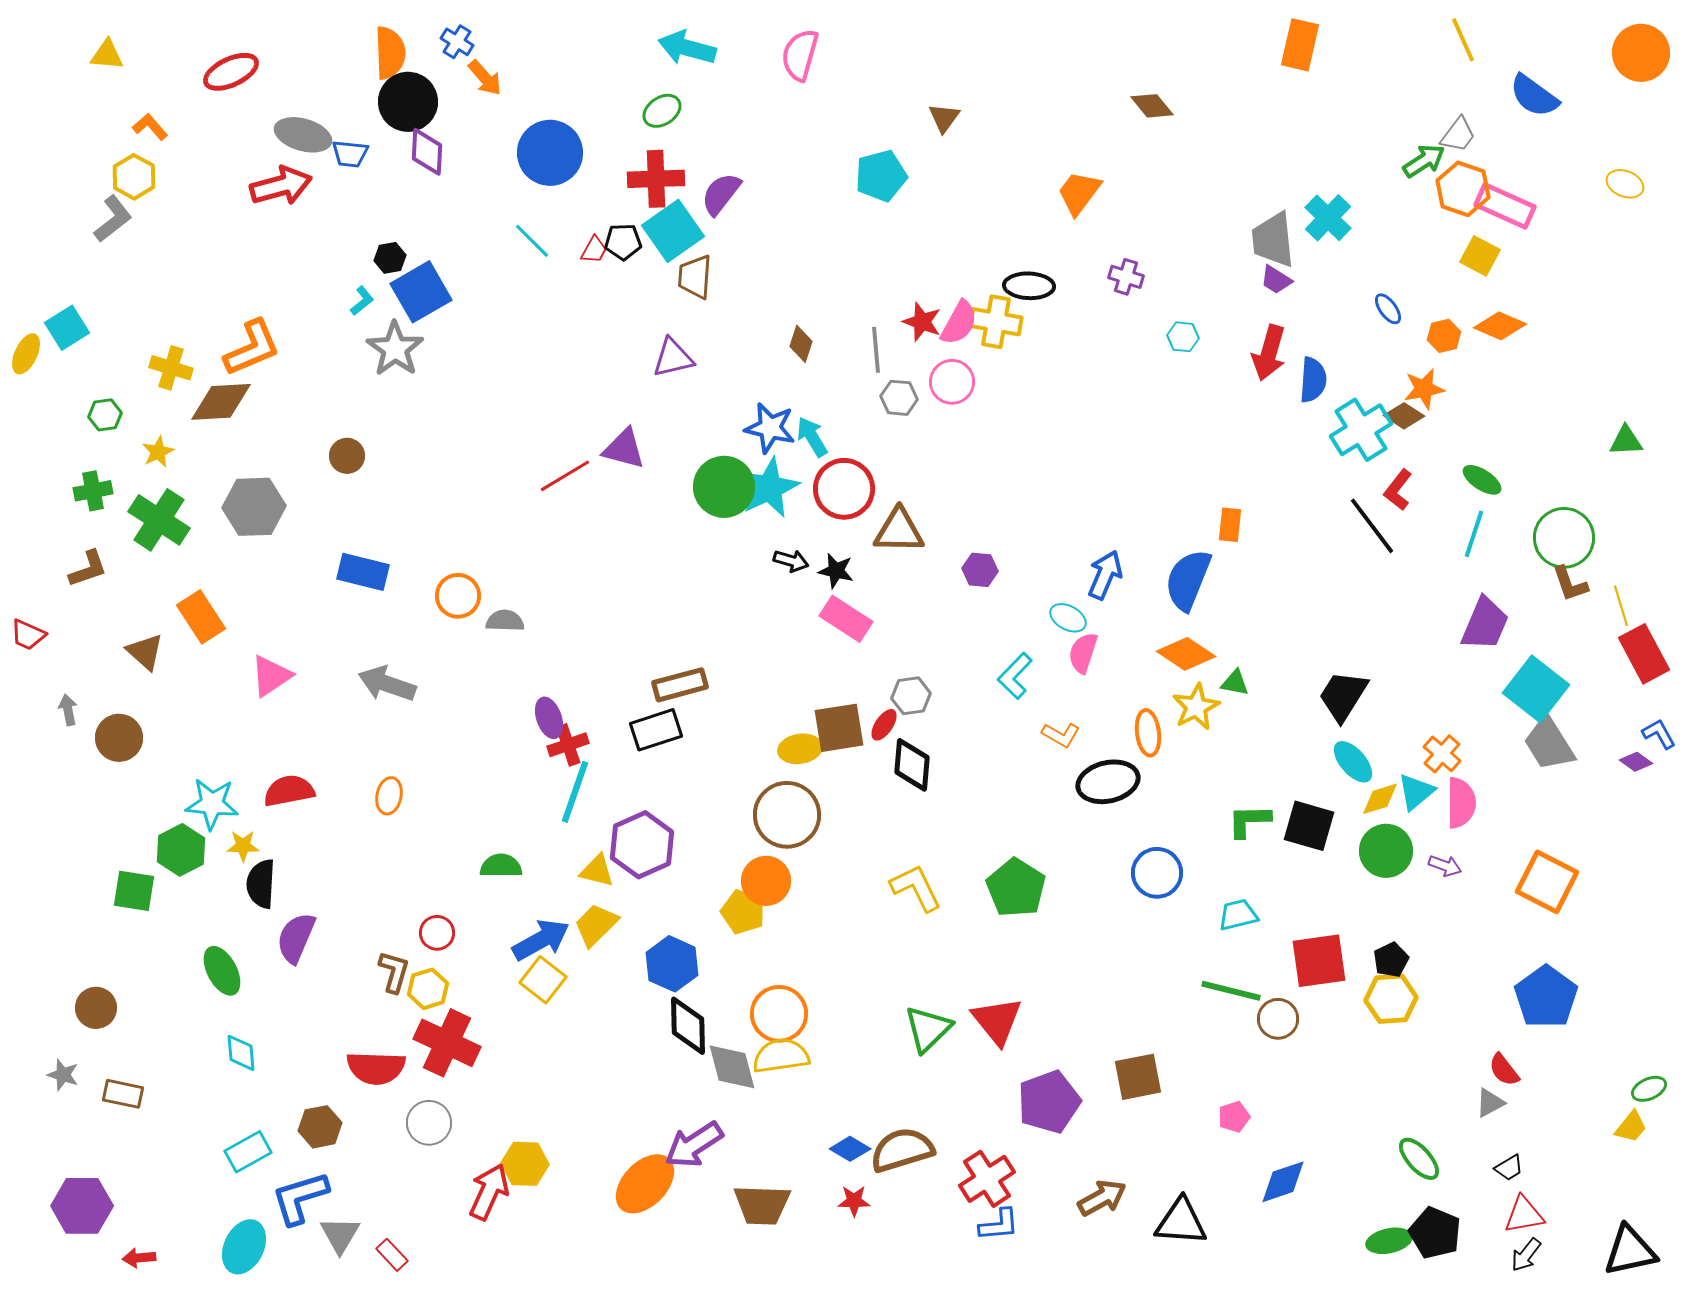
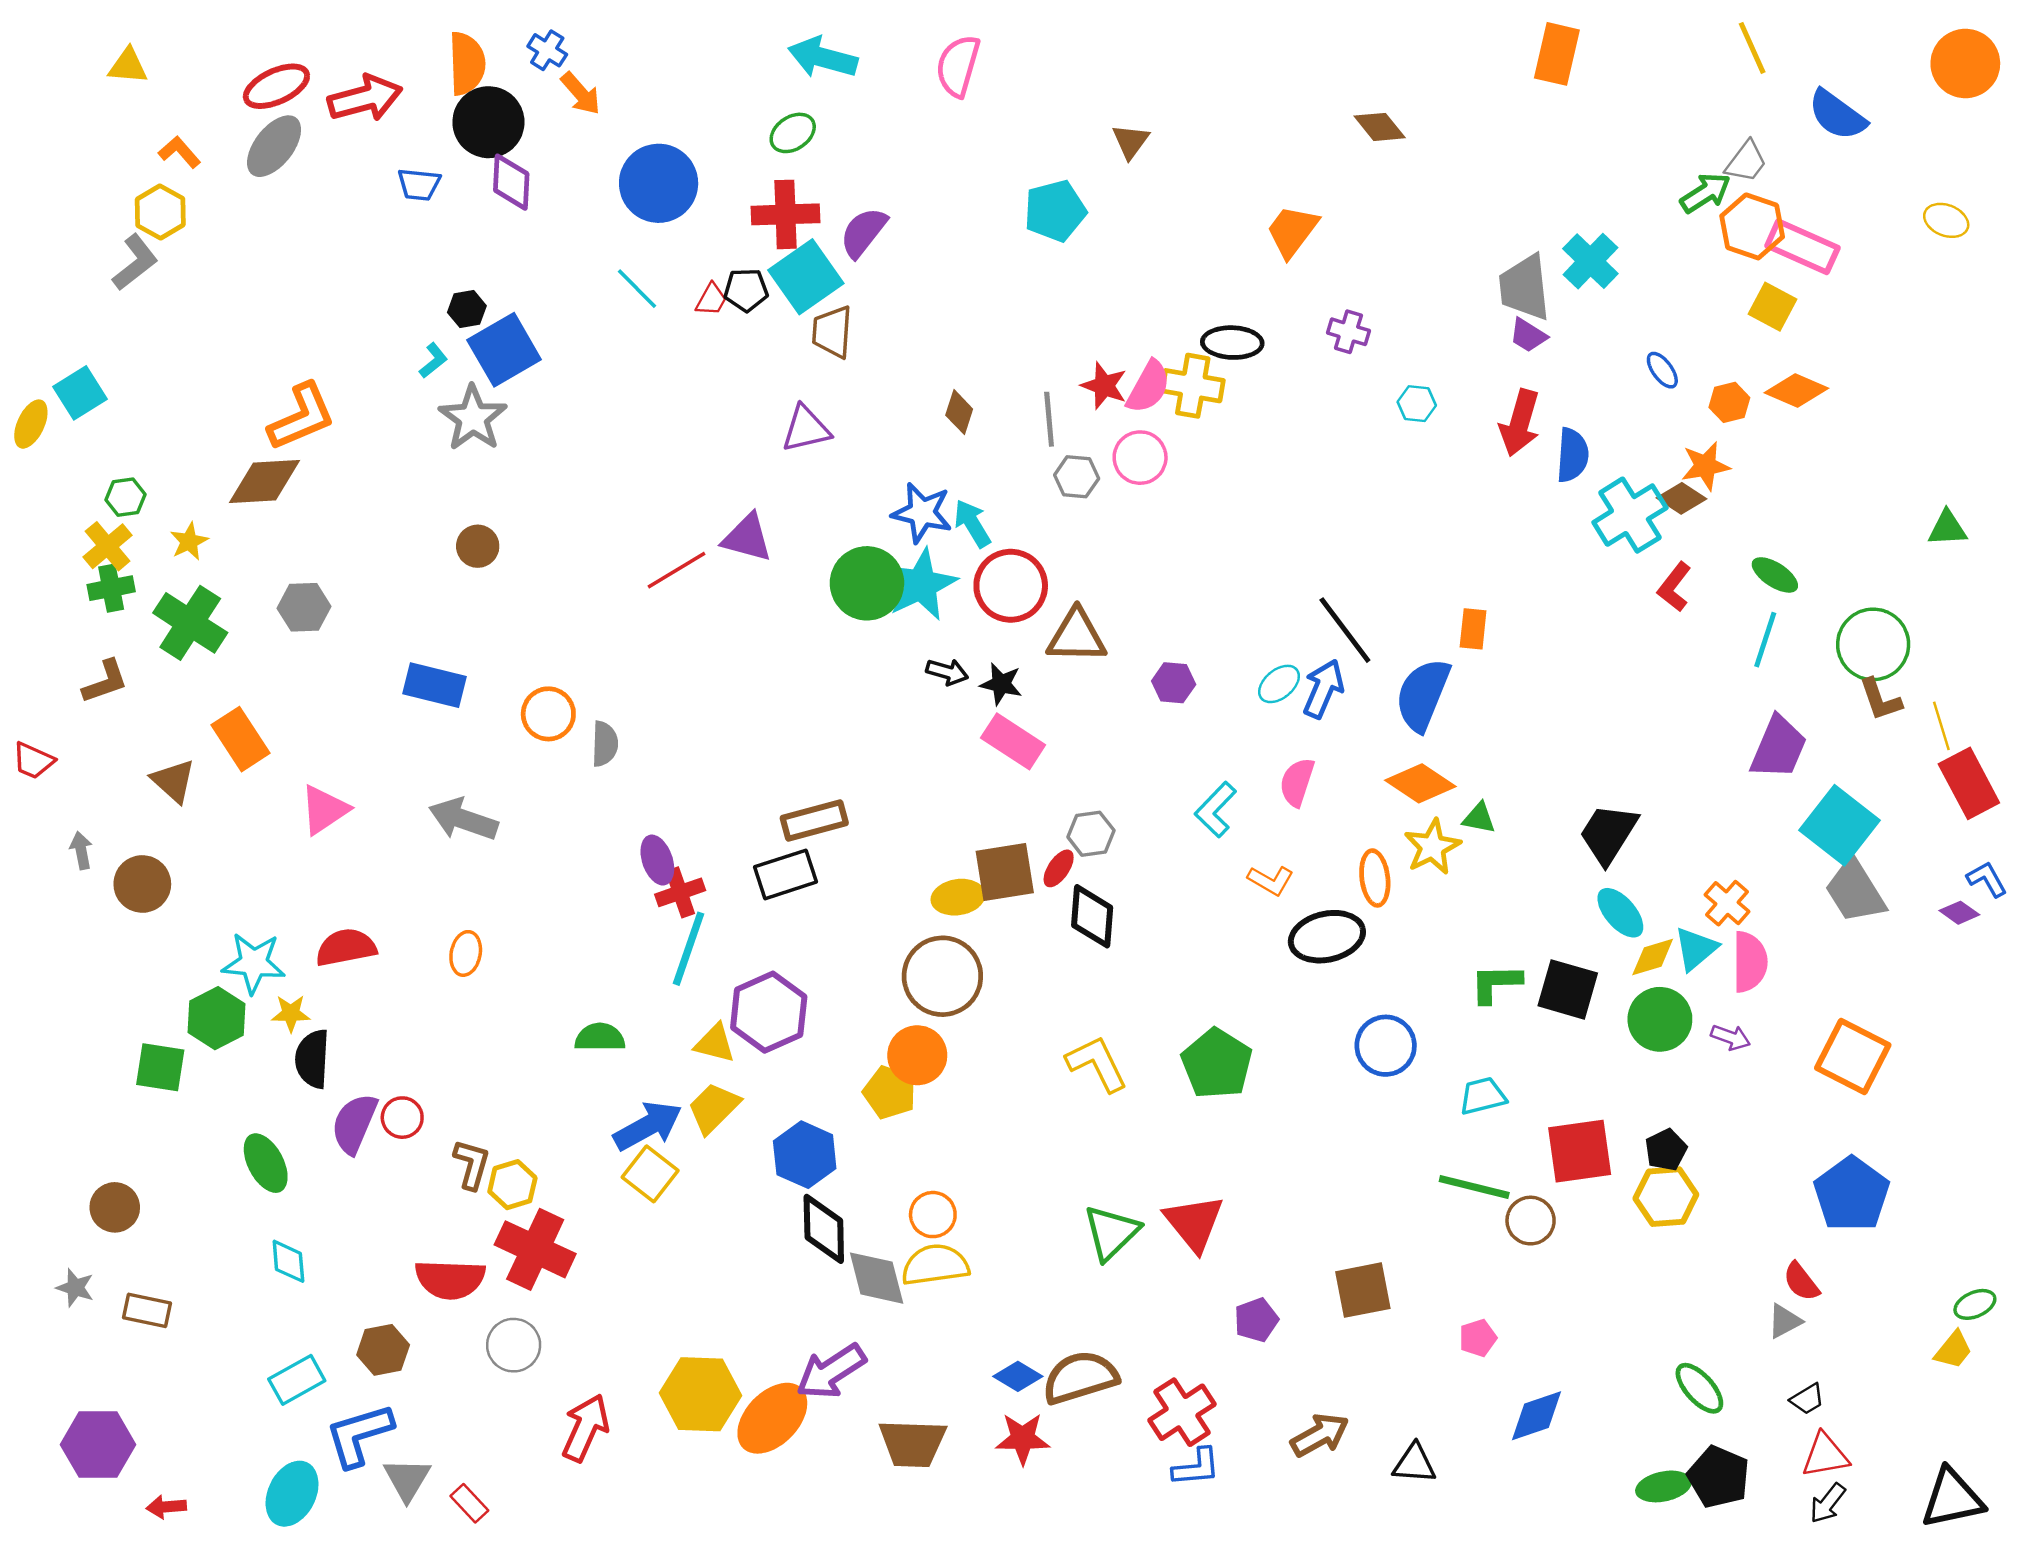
gray ellipse: (303, 135) -> (274, 146), moved, turned -68
red arrow: (281, 186) -> (365, 98), moved
yellow cross: (171, 368) -> (108, 546), moved, turned 33
brown circle: (347, 456) -> (478, 546), moved
gray hexagon: (254, 507) -> (304, 607), size x0.7
black line: (1372, 526) -> (1345, 630), moved
cyan ellipse: (1068, 618) -> (1279, 684), moved, turned -69
gray semicircle: (505, 621) -> (605, 744), turned 90
red circle: (437, 933) -> (402, 1118), moved
orange circle: (779, 1014) -> (933, 1215), size x0.7
purple pentagon: (1049, 1102) -> (1256, 1320), size x0.6
yellow hexagon: (525, 1164) -> (700, 1394), moved, size x1.4
red star: (854, 1201) -> (1023, 1439), size x1.4
black triangle: (1181, 1222) -> (1414, 1464), size x0.7

